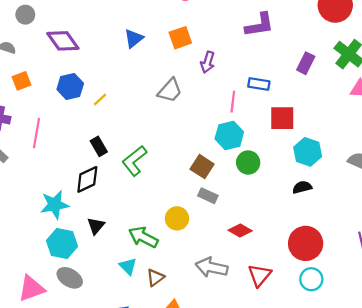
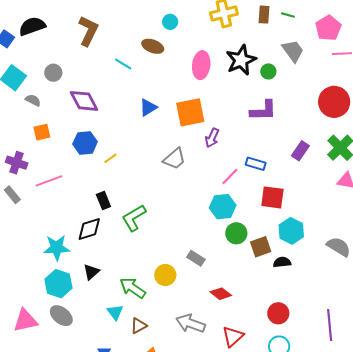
orange square: (180, 38) -> (190, 112), size x1.4
pink line: (233, 102) -> (230, 176), turned 30
pink line: (36, 133) -> (49, 181), turned 52
brown square: (202, 167) -> (261, 247), moved, turned 30
red circle: (306, 243) -> (278, 313), size x0.7

